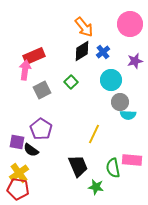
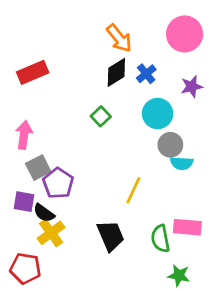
red rectangle: (34, 56) -> (33, 72), moved
pink arrow: (25, 70) -> (24, 135), moved
gray square: (42, 90) -> (38, 168), moved
yellow cross: (19, 173) -> (51, 233), moved
green star: (96, 187) -> (179, 276), moved

